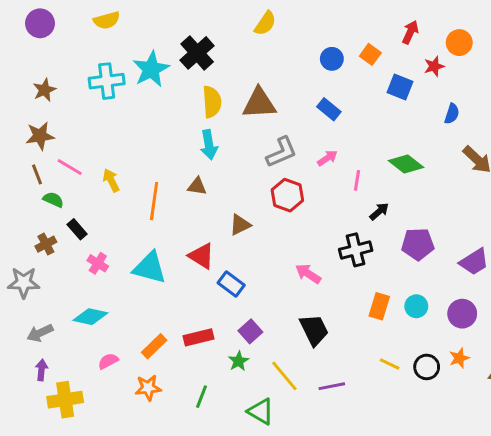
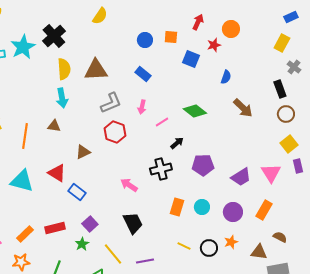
orange square: (370, 54) -> (171, 37), turned -32
pink arrow: (327, 158) -> (142, 107), turned 136
pink line: (357, 180) -> (162, 122), turned 48

